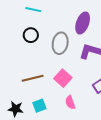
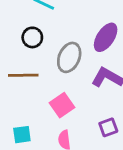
brown line: (33, 78) -> (23, 75), moved

